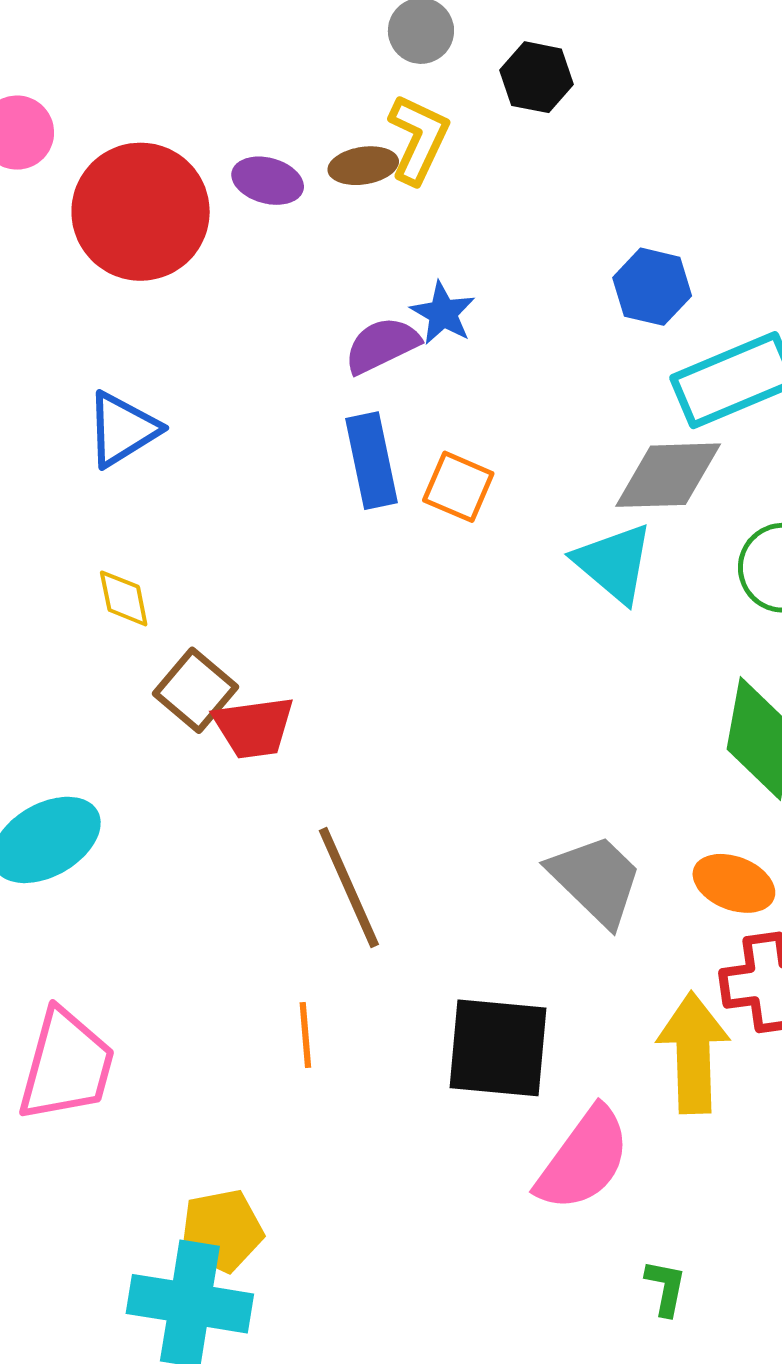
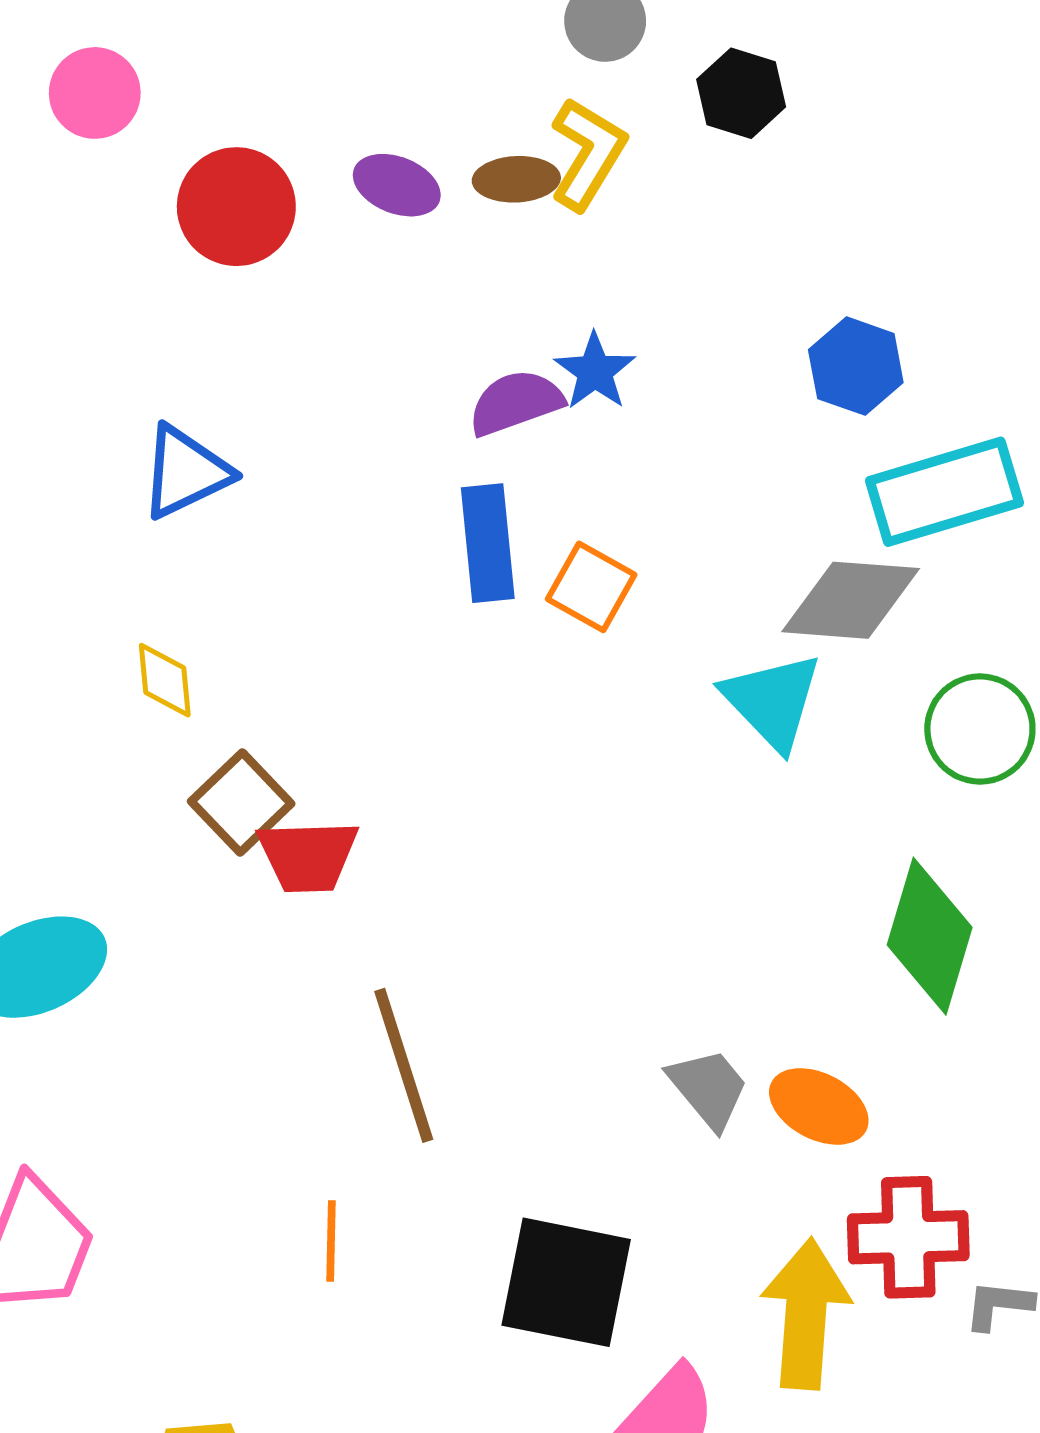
red circle: (141, 212) -> (236, 207), size x0.7
gray trapezoid: (596, 880) -> (708, 1088), size x0.7
orange ellipse: (734, 883) -> (819, 1106), moved

